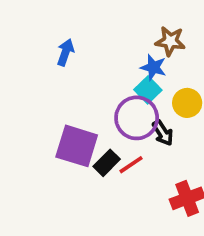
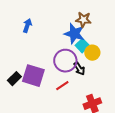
blue star: (153, 67) -> (74, 34), size x1.5
cyan square: (148, 90) -> (82, 46), moved
black rectangle: (107, 163) -> (14, 79), moved

